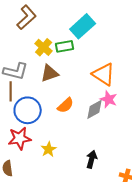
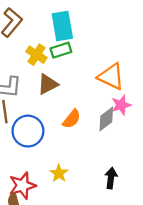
cyan rectangle: (83, 26) -> (62, 26), moved, turned -50
pink star: (109, 99) -> (121, 105), turned -30
red star: (20, 138) -> (22, 186), moved

